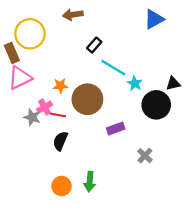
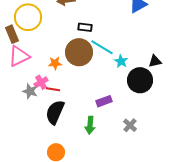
black rectangle: (94, 45) -> (85, 27), turned 56
brown circle: (87, 99) -> (79, 52), moved
black semicircle: (60, 141) -> (55, 112), size x1.4
green arrow: (90, 182) -> (90, 125), moved

